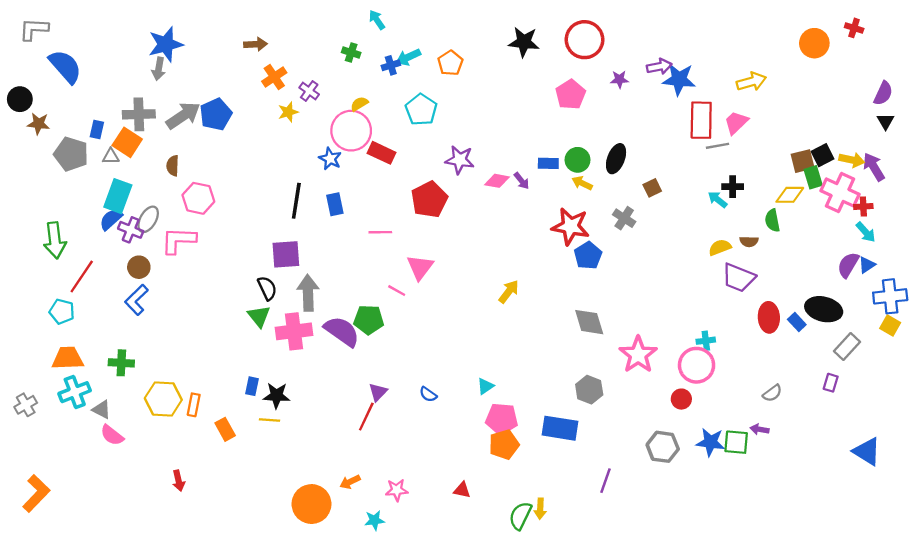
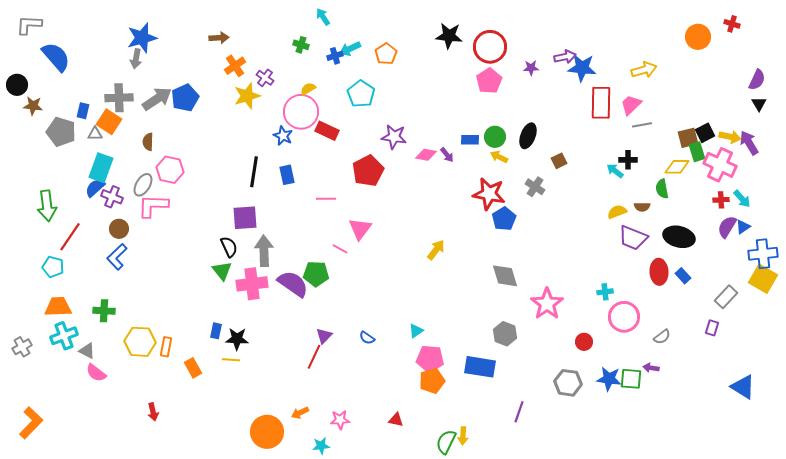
red circle: (585, 40) -> (490, 47), moved
yellow star: (288, 112) -> (247, 96), size x1.5
gray line: (718, 146) -> (642, 125), moved
red cross: (863, 207) -> (721, 200), moved
gray ellipse: (148, 219) -> (143, 185), moved
black ellipse: (824, 309) -> (679, 237), moved
yellow square: (890, 326) -> (763, 279), size x1.6
pink circle: (697, 365) -> (624, 317), moved

